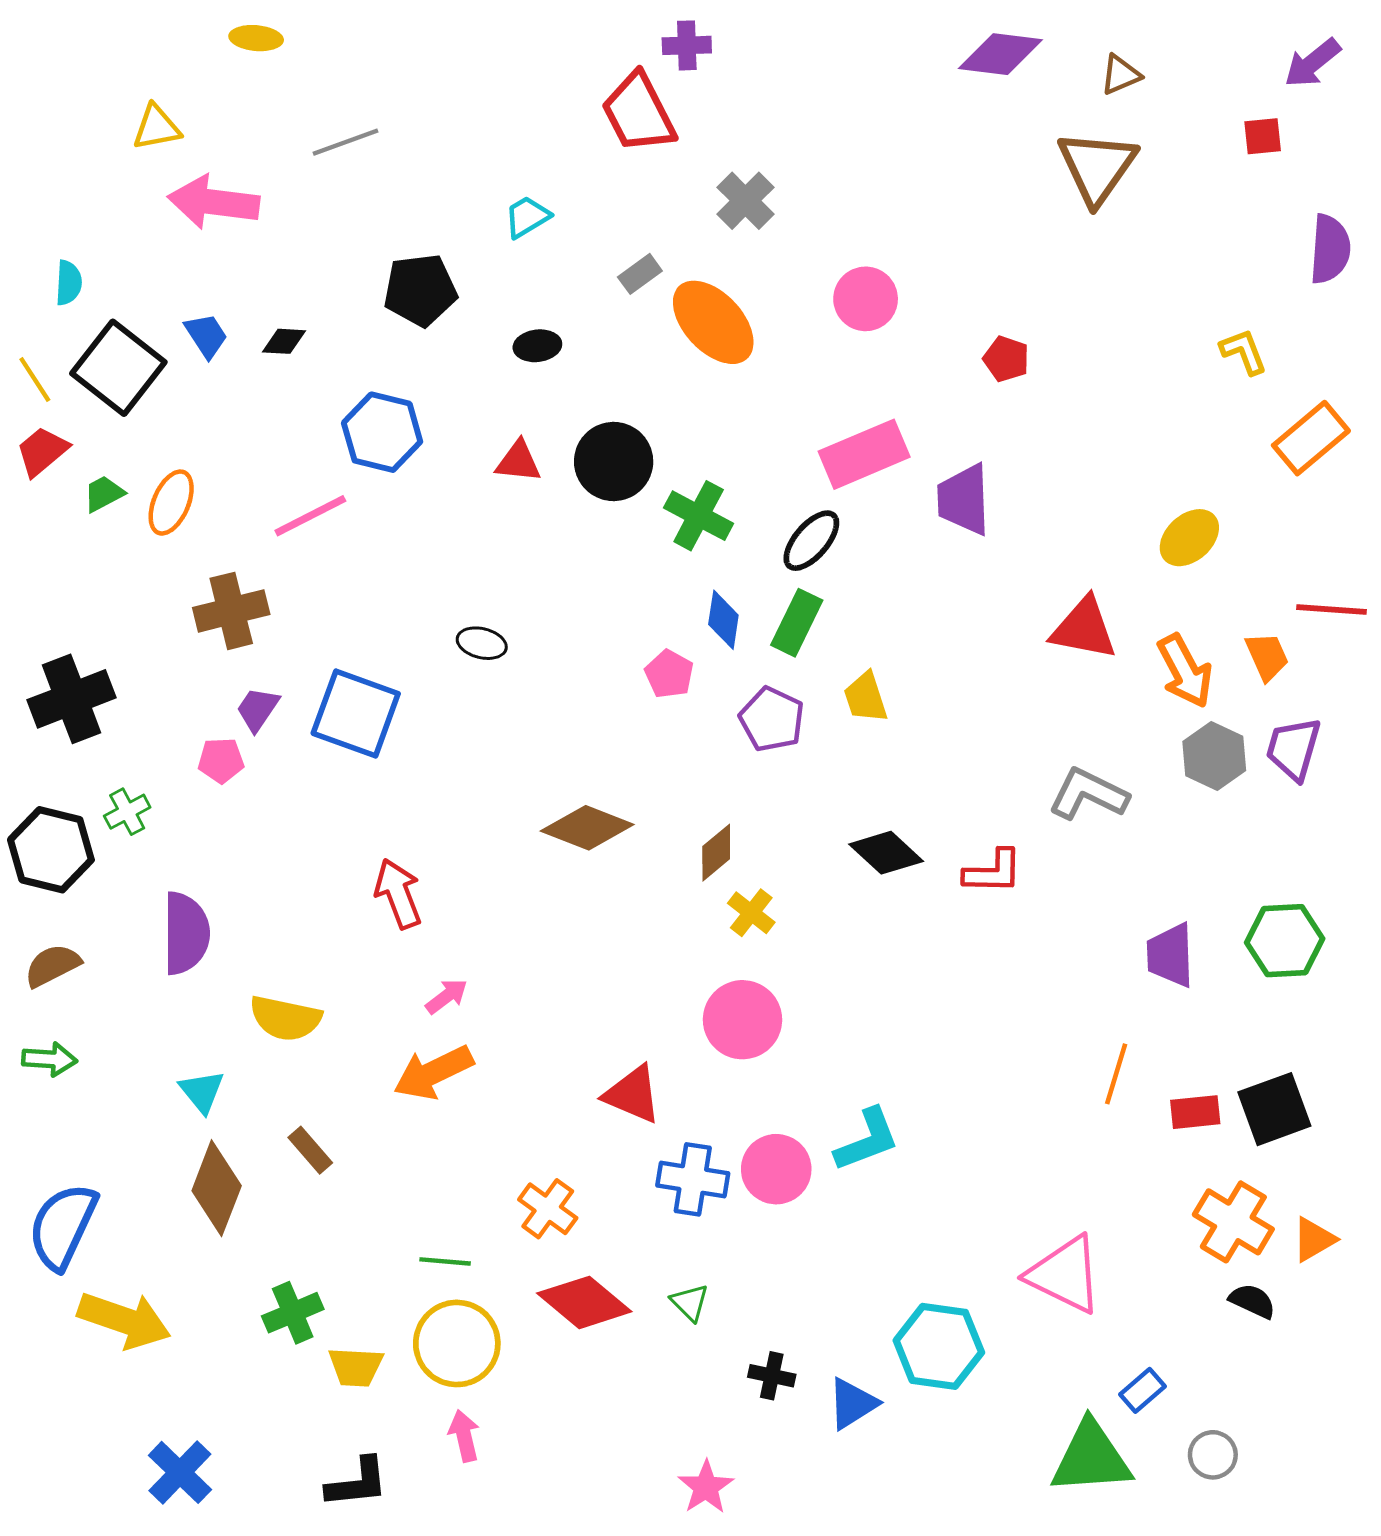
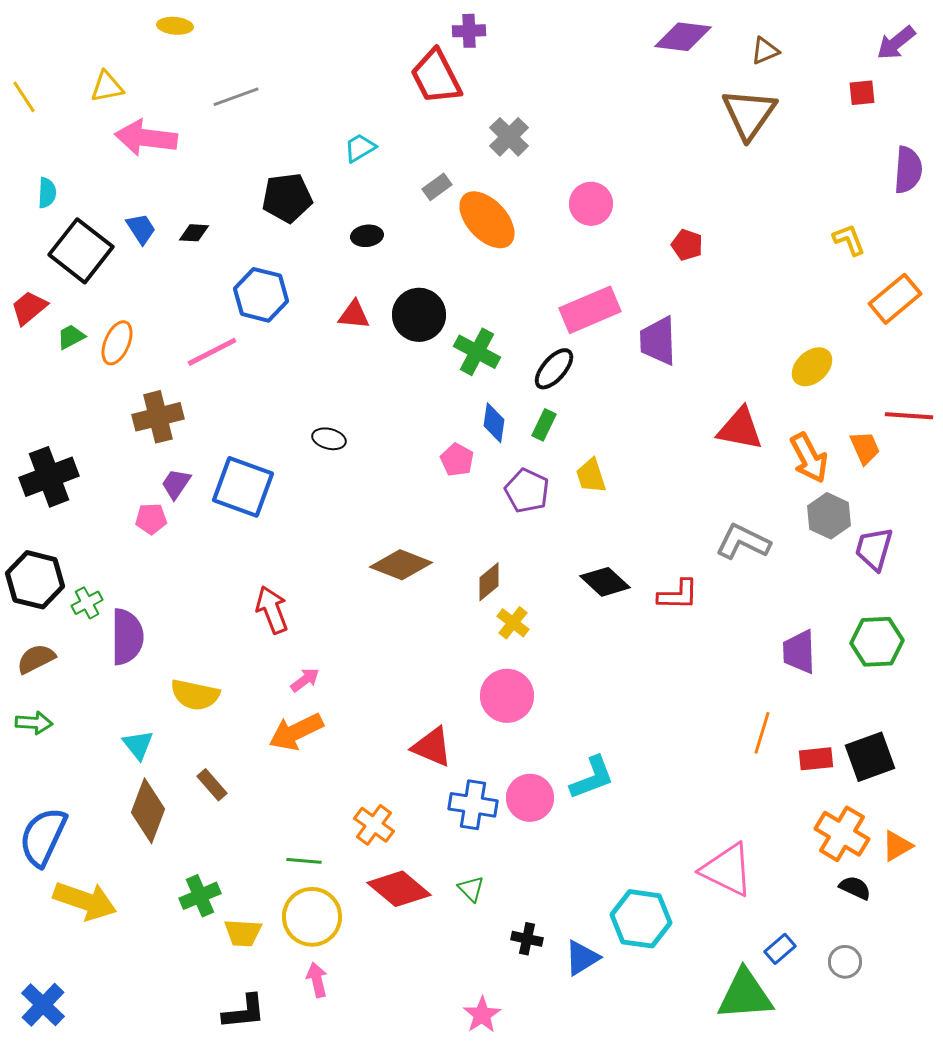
yellow line: (35, 379) -> (24, 97), moved
green rectangle: (797, 623) -> (544, 425), size x0.7
purple trapezoid: (1293, 749) -> (874, 549), moved
green cross: (127, 812) -> (87, 603), moved
gray circle: (1213, 1455) -> (845, 962), moved
blue cross: (180, 1472) -> (43, 1005), moved

